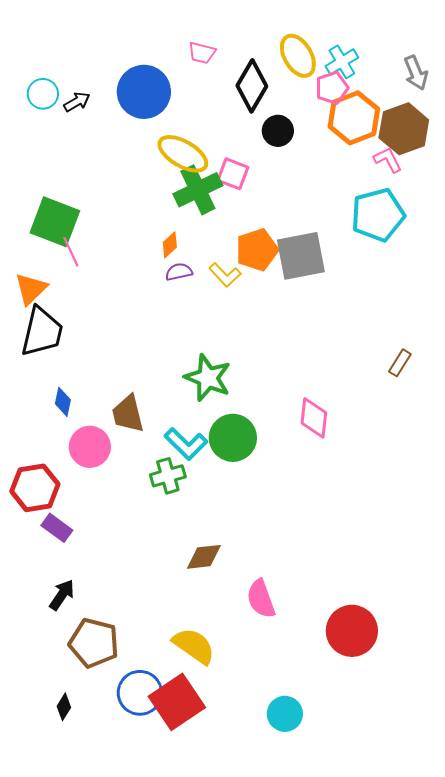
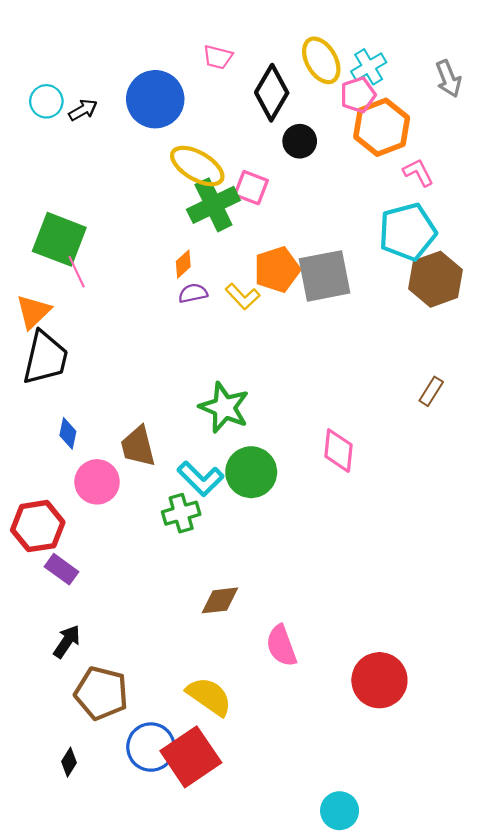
brown hexagon: (404, 129) -> (436, 279), moved
cyan circle: (285, 714) -> (340, 811), moved

